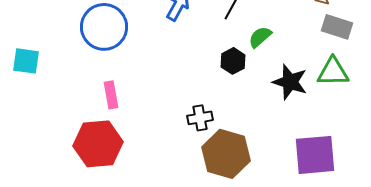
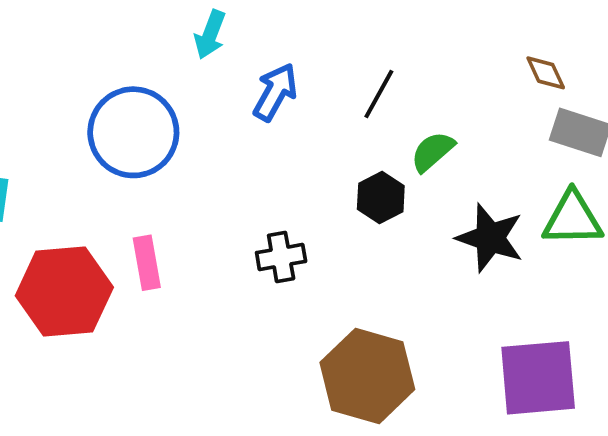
black cross: (200, 118) -> (281, 257), moved
red hexagon: (98, 144) -> (64, 292), moved

